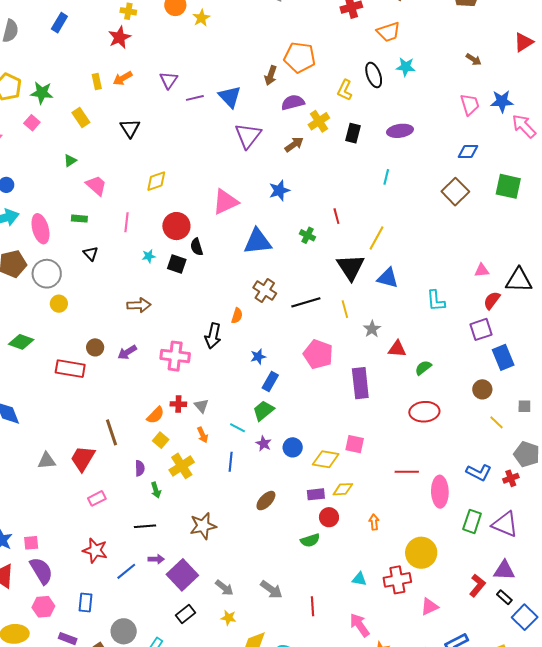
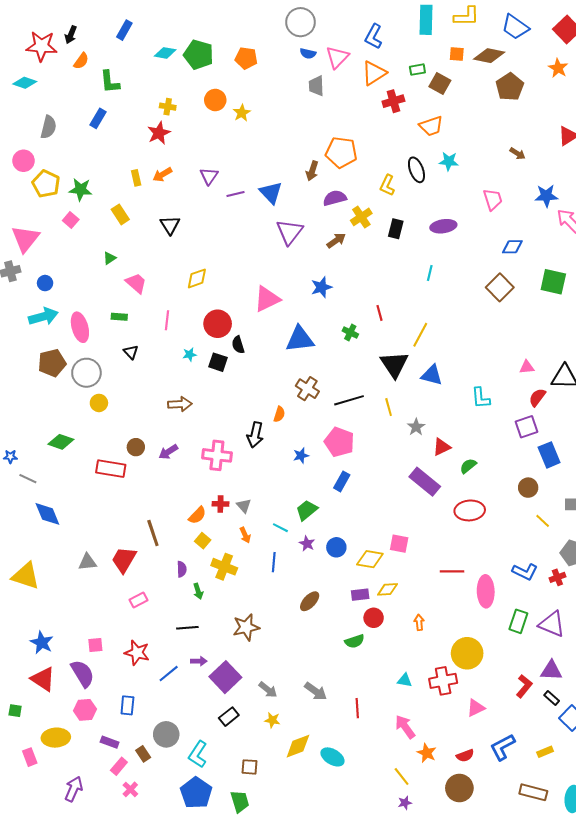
pink trapezoid: (470, 104) -> (493, 199), moved
red triangle: (397, 349) -> (442, 447), turned -30
pink pentagon: (318, 354) -> (339, 442), moved
blue rectangle: (270, 382) -> (342, 481), moved
purple rectangle: (360, 383) -> (425, 482), moved, turned -44
yellow cross: (182, 466) -> (224, 567), turned -35
pink square: (31, 543) -> (95, 645), moved

